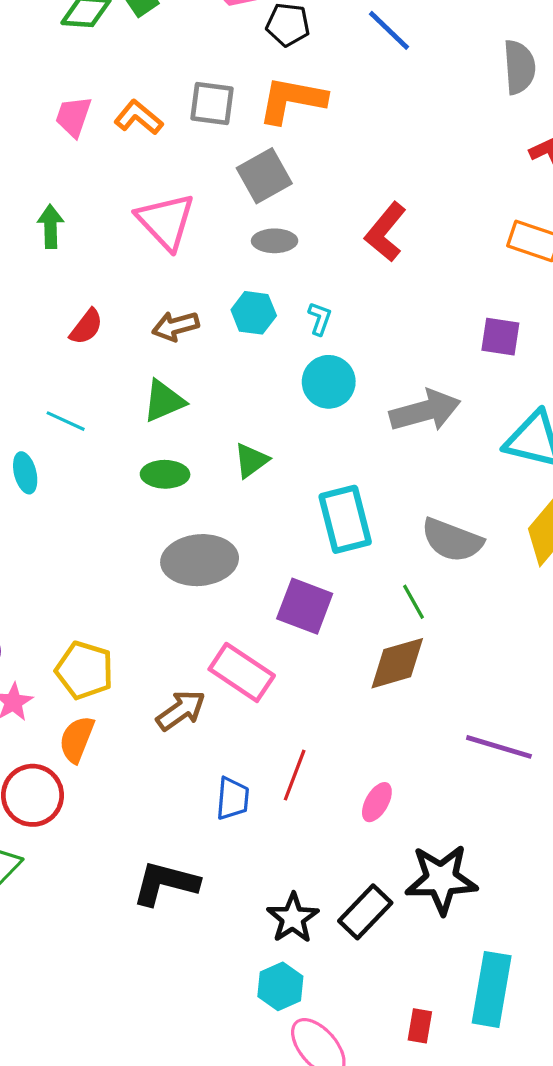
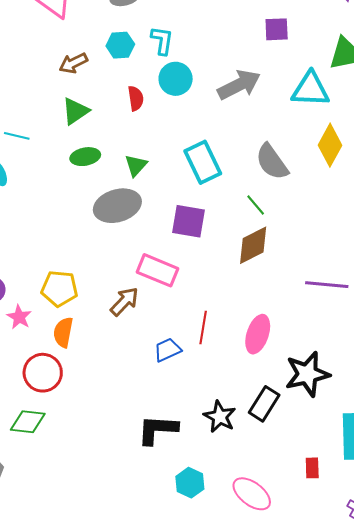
cyan L-shape: (320, 319) -> (162, 41), size x1.4
red semicircle: (86, 327) -> (136, 98), moved, turned -35
green triangle: (251, 460) -> (136, 165), moved
gray semicircle: (452, 540) -> (272, 162), turned 45
blue trapezoid: (233, 798) -> (168, 350), turned -108
pink ellipse: (377, 802) -> (258, 334), size x1.5
black L-shape: (165, 883) -> (158, 430), moved
cyan hexagon: (280, 986) -> (190, 483), moved

